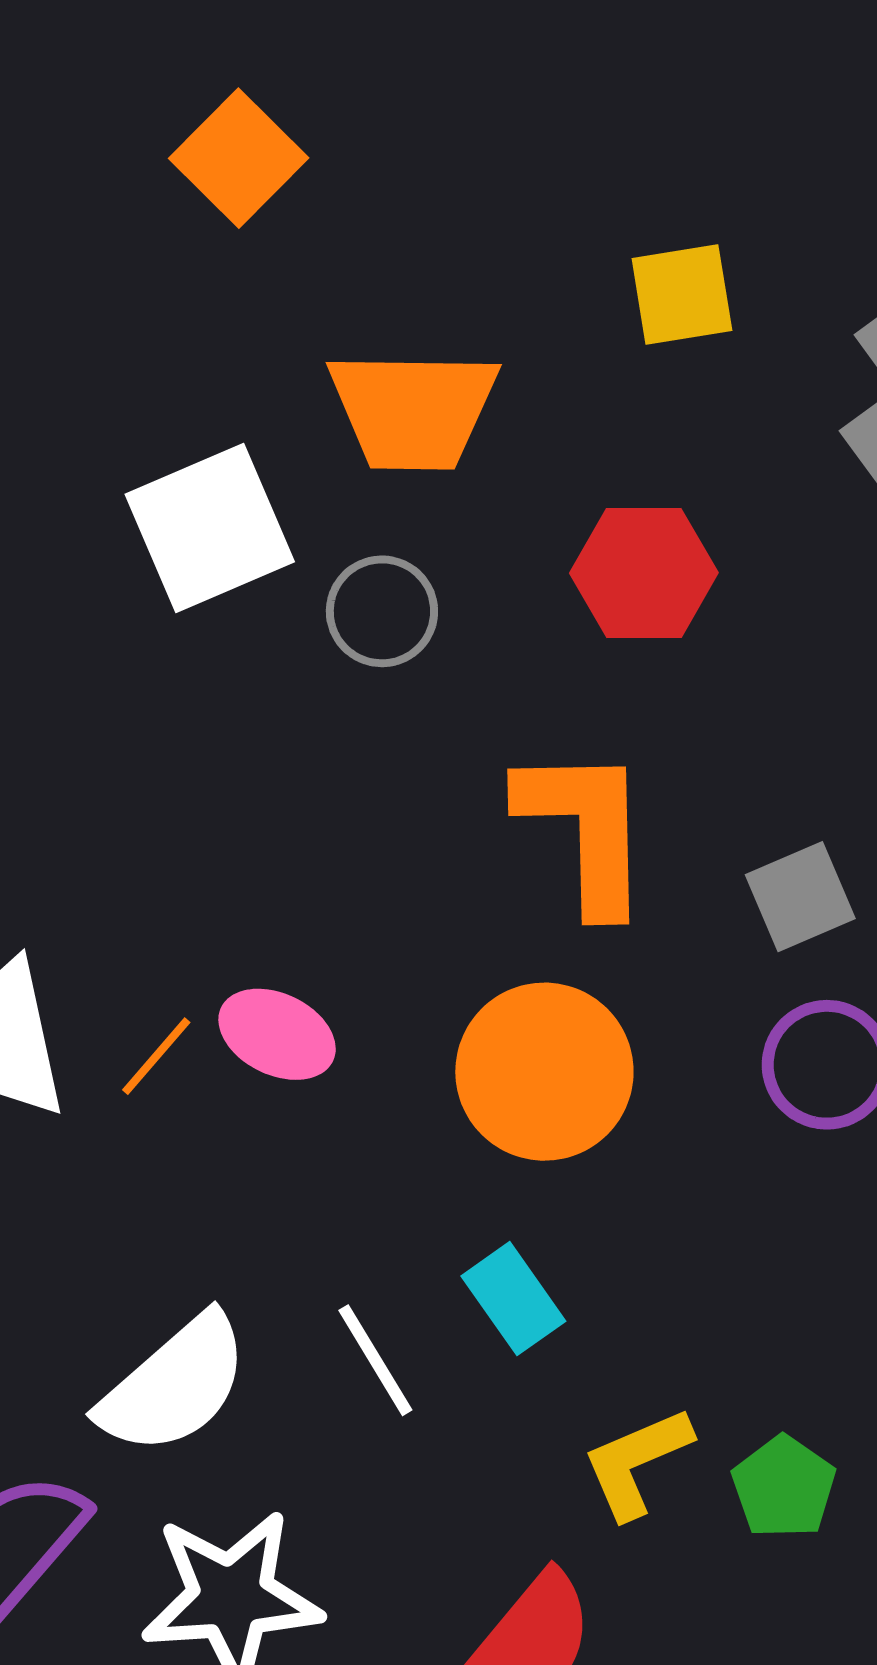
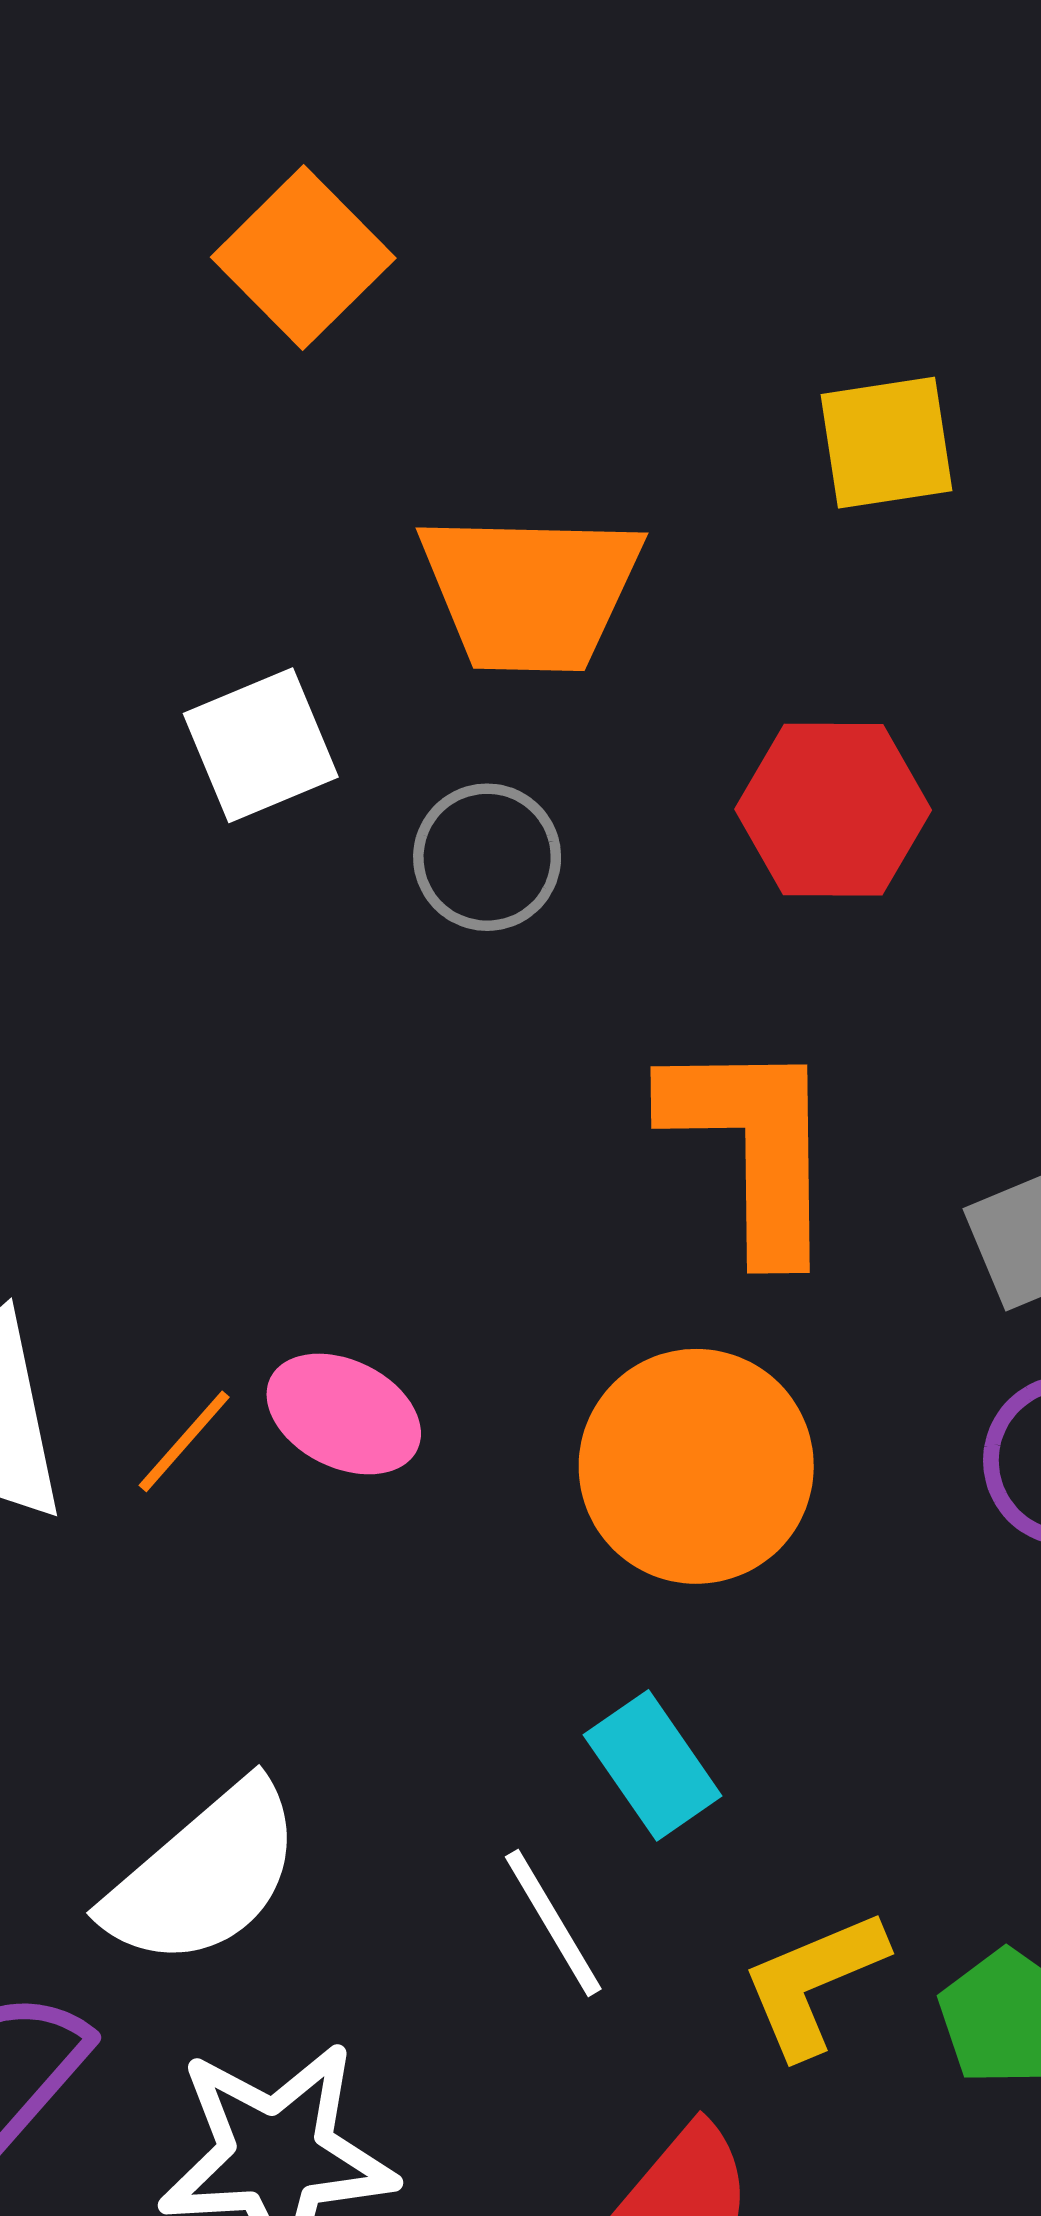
white square: (210, 528) -> (261, 745), size x0.7
white line: (375, 1360) -> (553, 1923), moved

